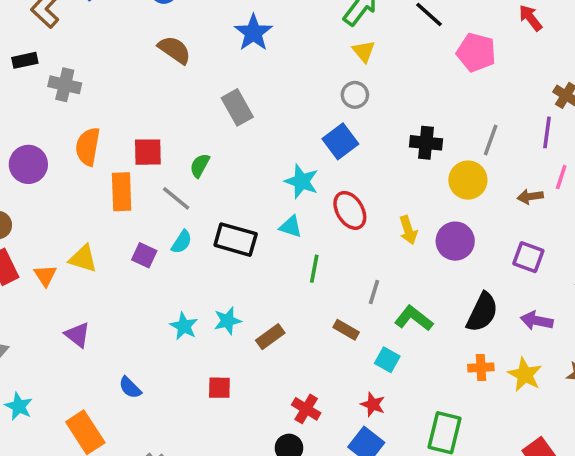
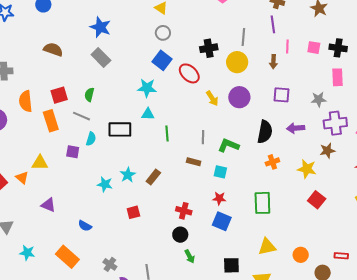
blue star: (253, 33) -> (100, 27), moved
brown semicircle: (174, 50) -> (53, 50), moved
brown arrow: (530, 197) -> (273, 62), turned -64
red ellipse: (350, 210) -> (189, 73), moved
yellow star: (525, 375) -> (307, 169), moved

